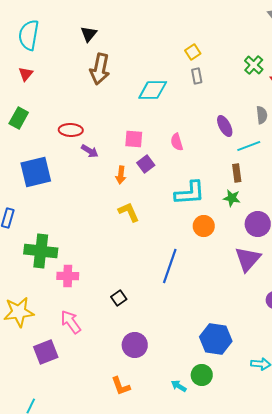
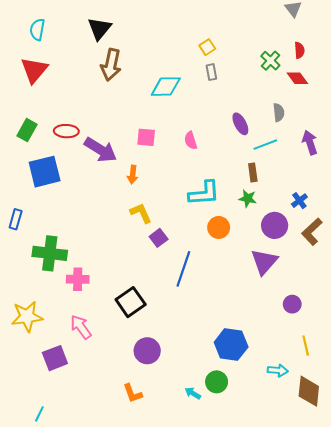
black triangle: (89, 34) -> (99, 29), size x1.4
cyan semicircle: (29, 35) -> (37, 30), size x0.7
red triangle: (26, 74) -> (34, 70), size x1.8
green rectangle: (19, 118) -> (27, 130), moved
red ellipse: (71, 130) -> (66, 131), moved
purple arrow: (90, 151) -> (101, 150), size x1.8
purple square: (146, 164) -> (159, 238), moved
black square: (119, 298) -> (131, 302), size x1.8

